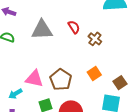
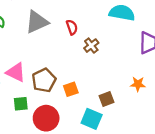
gray triangle: (42, 30) -> (37, 22), turned -35
orange square: (94, 73) -> (71, 89), moved

